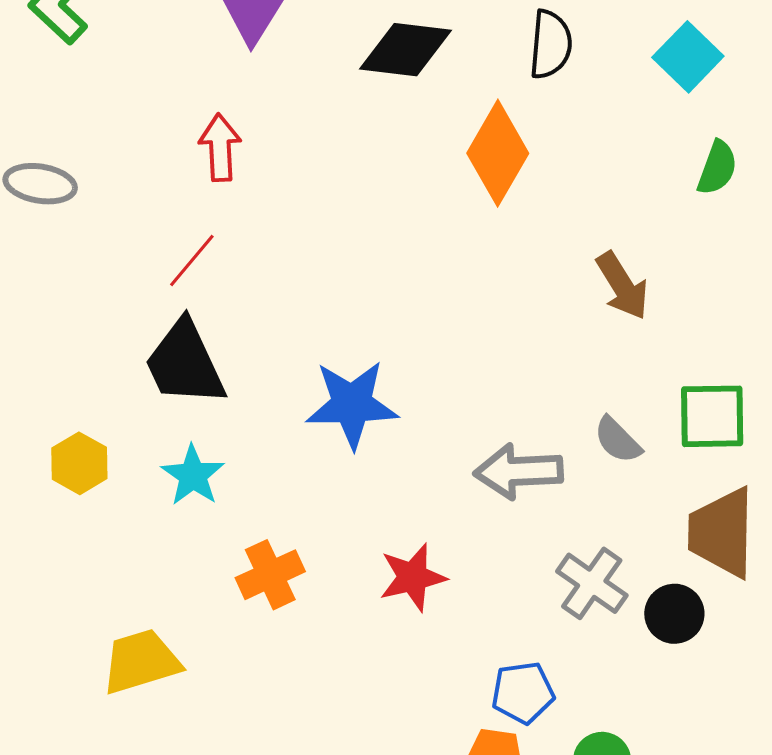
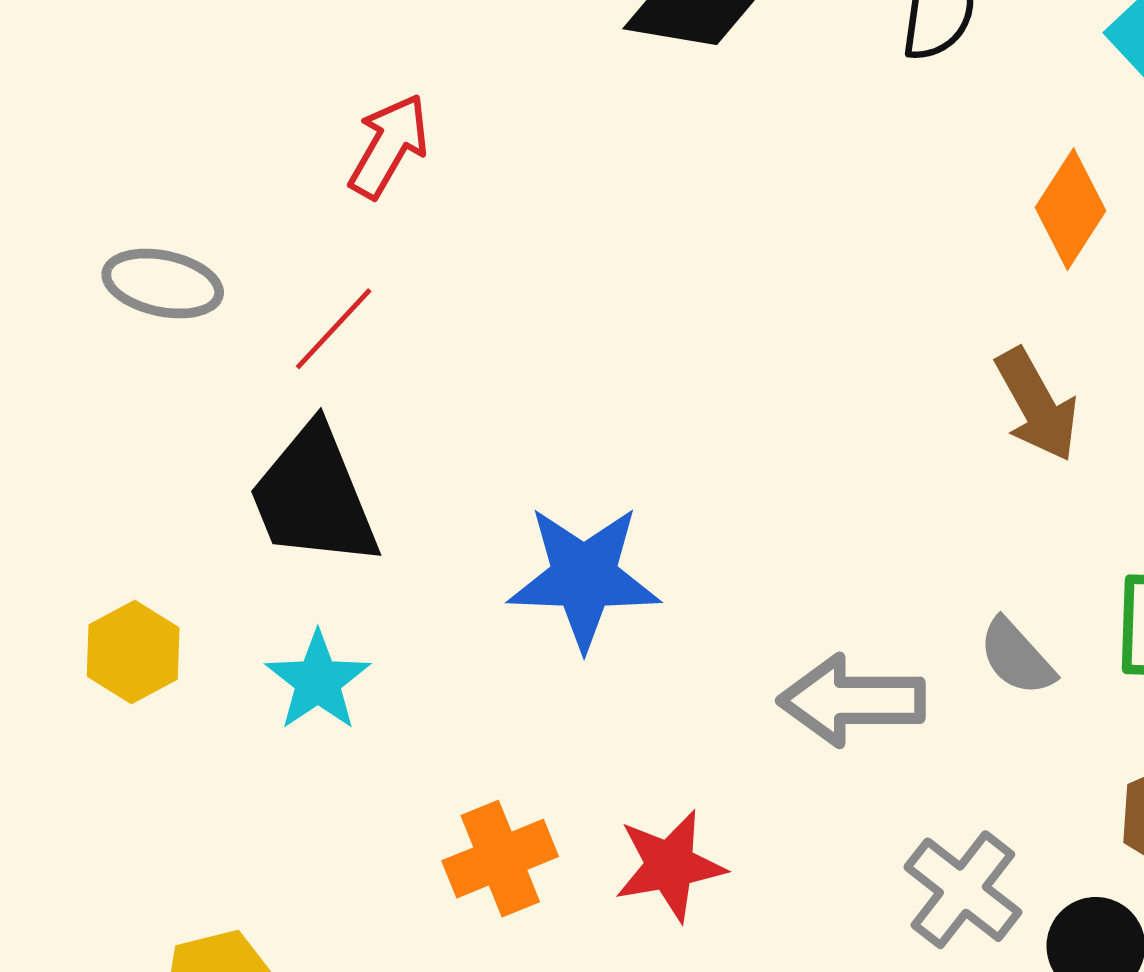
red arrow: (220, 148) -> (389, 146), turned 30
orange diamond: (498, 153) -> (1071, 209), moved, size x0.7
gray ellipse: (40, 184) -> (163, 284), moved
orange cross: (270, 575) -> (500, 859), moved

